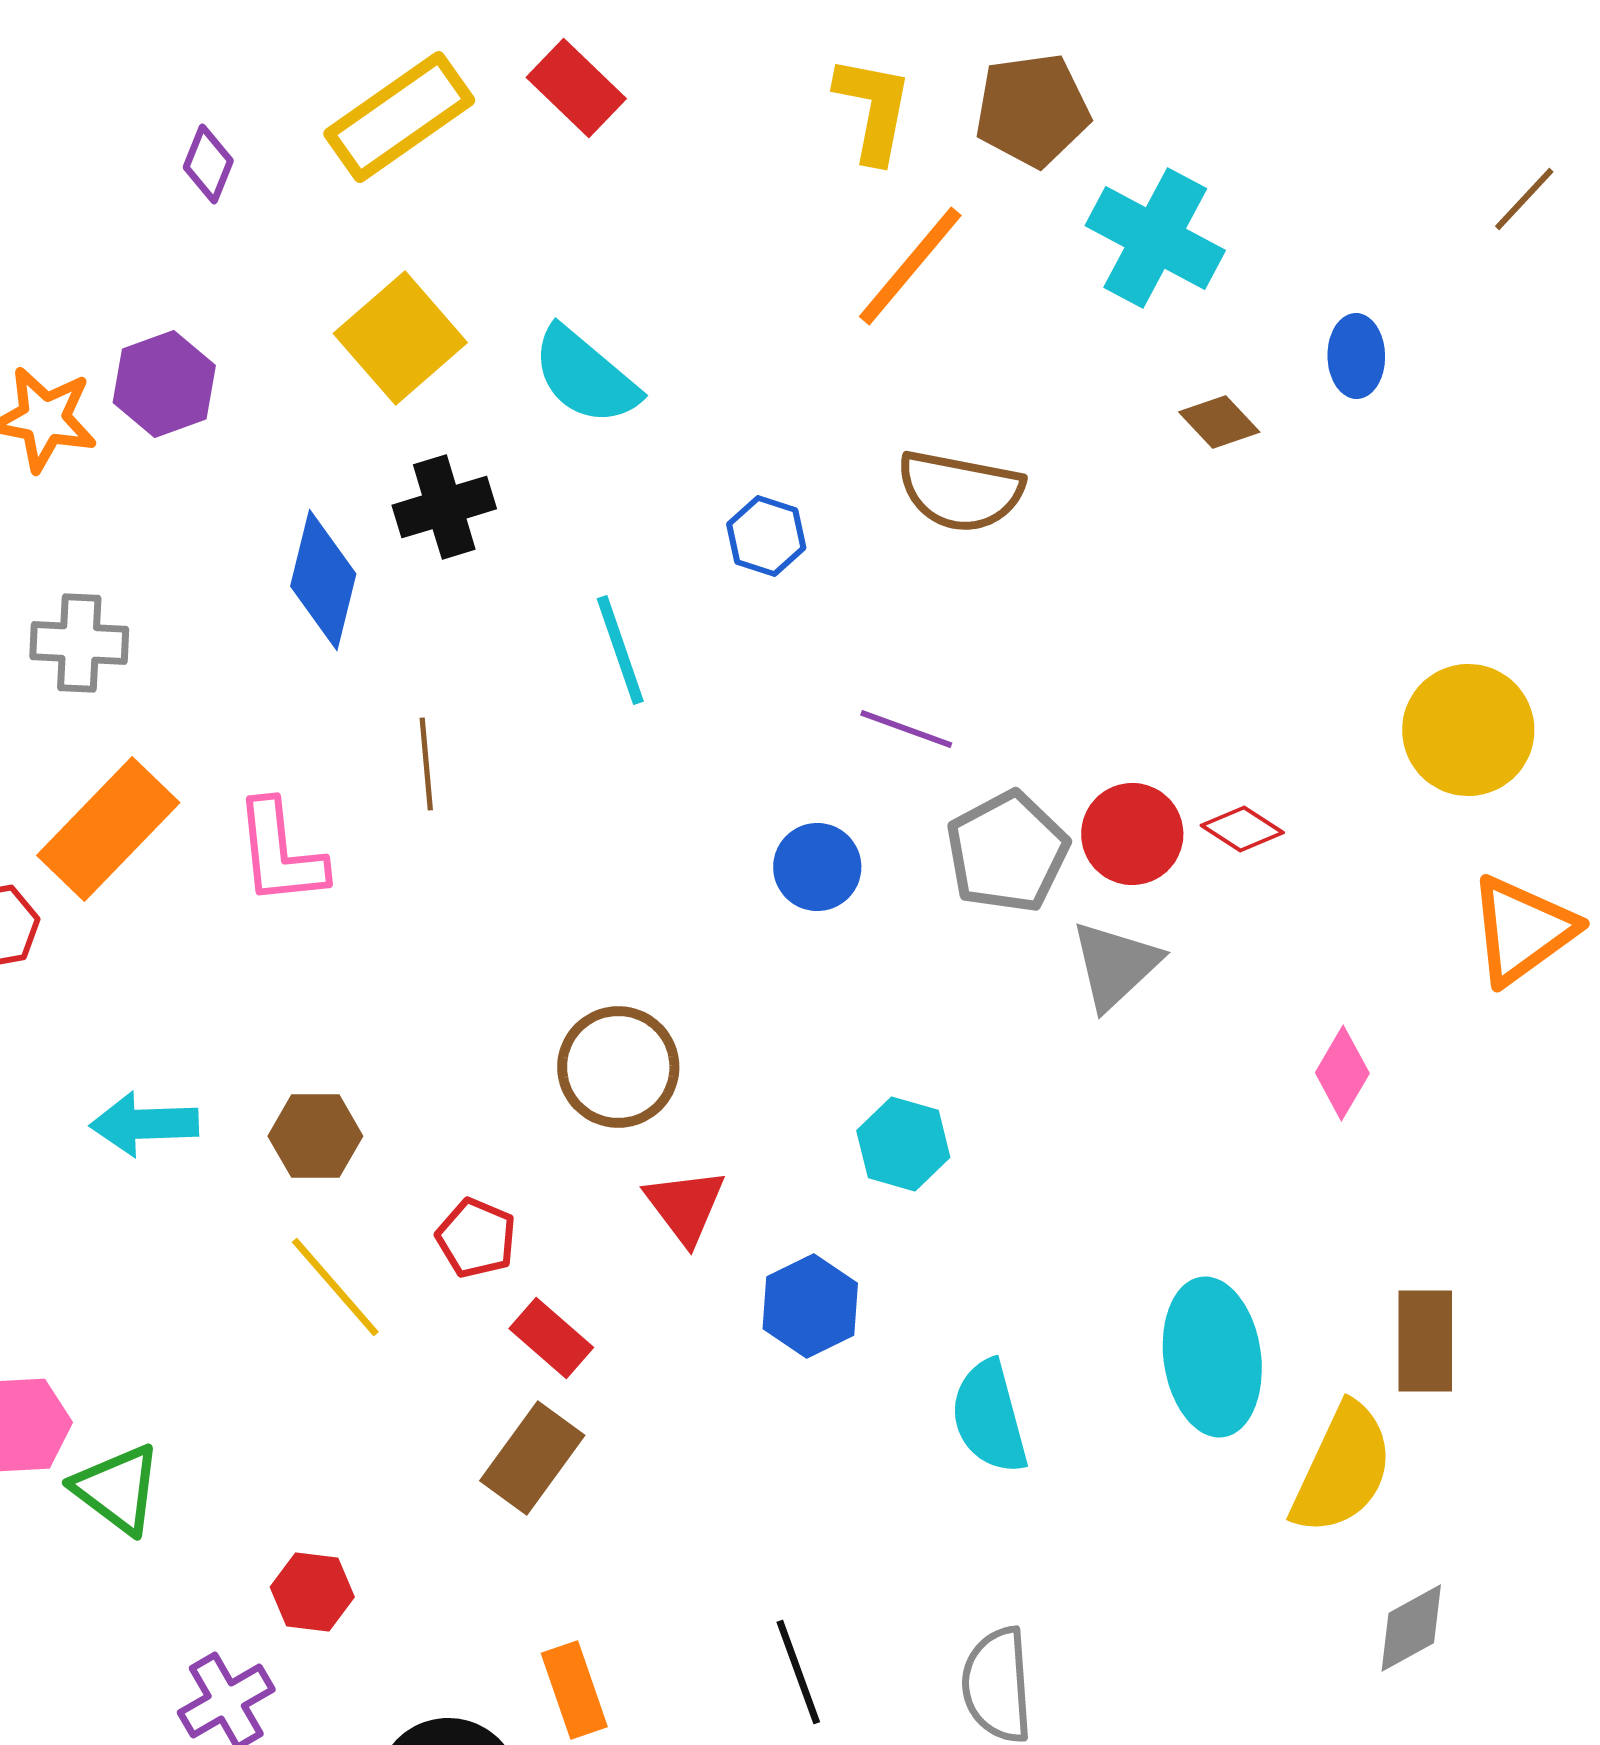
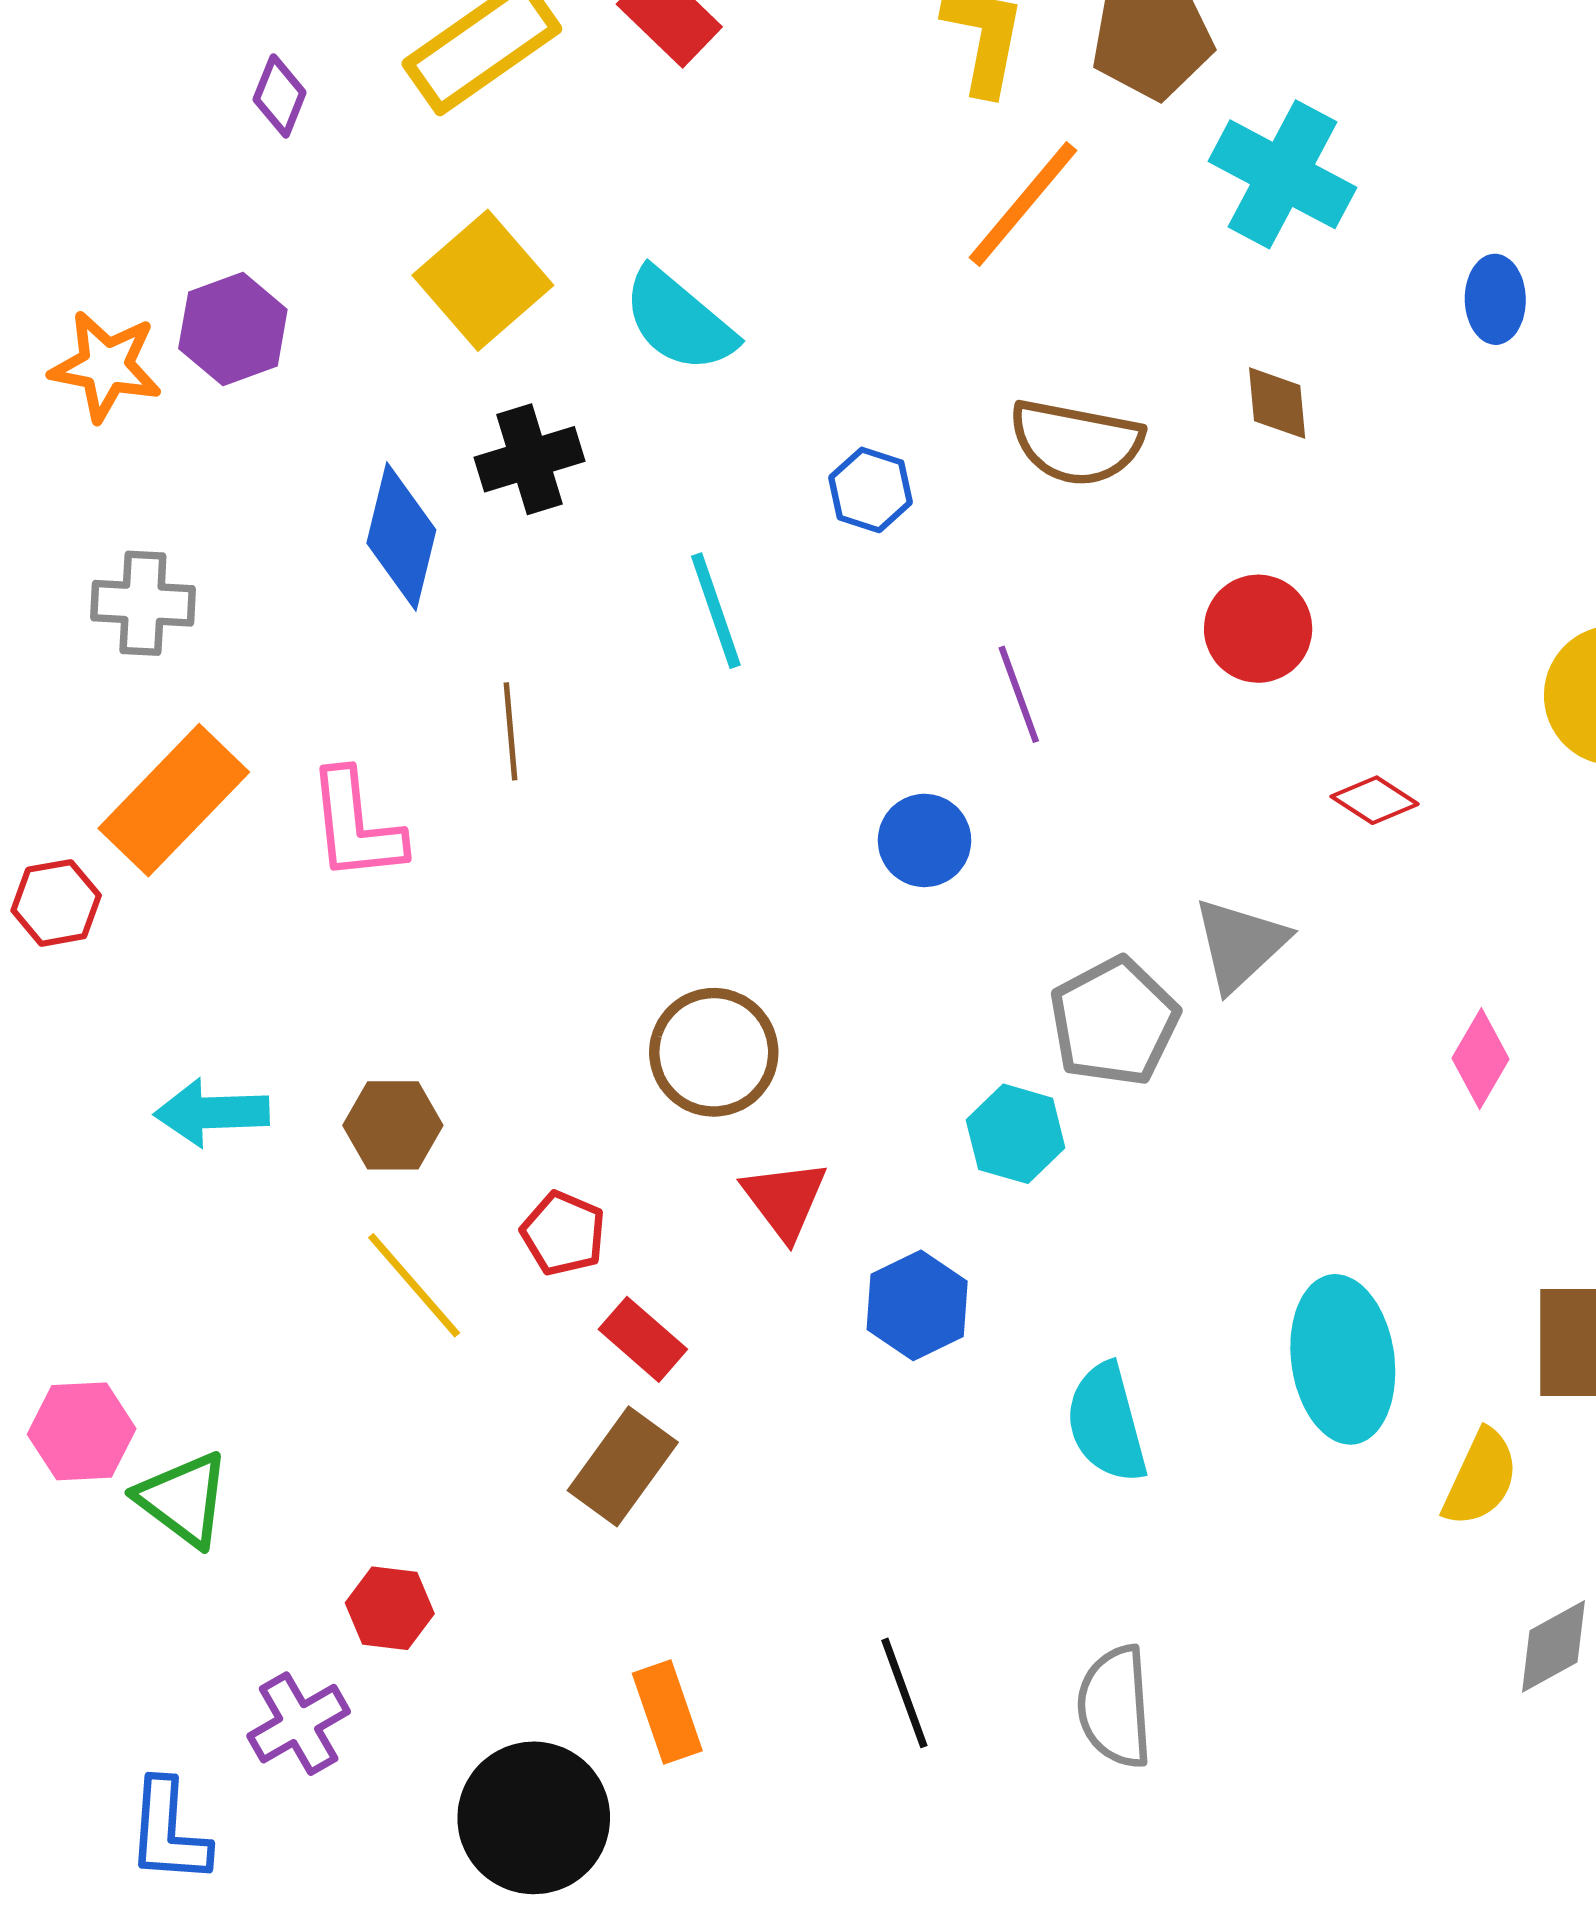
brown diamond: (1219, 422) -> (1277, 403), moved, turned 38
purple line: (906, 729) -> (1019, 694), turned 50
red circle: (1132, 834) -> (1258, 629), moved
gray pentagon: (1007, 852) -> (1114, 1022), moved
yellow semicircle: (1342, 1469) -> (1480, 1478), size x0.7

